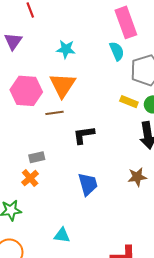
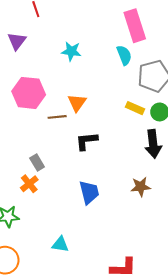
orange triangle: (63, 85) -> (77, 103), moved, size x0.7
gray rectangle: (37, 157) -> (37, 162), turned 70

